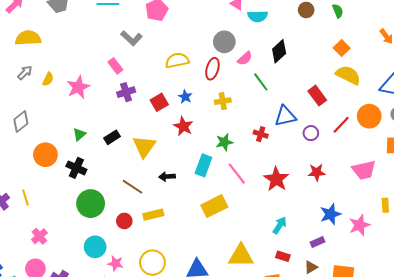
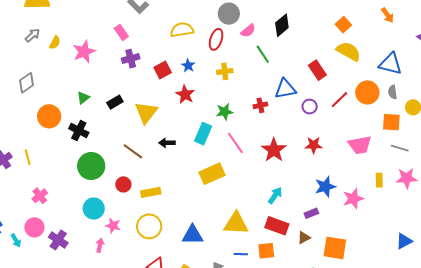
red cross: (261, 134) -> (260, 105), turned -32
yellow rectangle: (153, 215) -> (151, 192), moved
red rectangle: (283, 256) -> (277, 226), size x1.6

